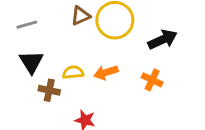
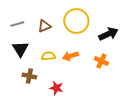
brown triangle: (81, 16) -> (44, 26), moved
brown cross: (49, 90) -> (29, 76), moved

